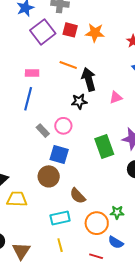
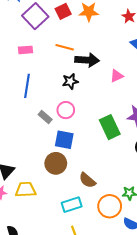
red square: (70, 30) -> (63, 11), turned -35
pink rectangle: (32, 73) -> (26, 50), moved
black arrow: (89, 79) -> (87, 60), turned 115
black star: (79, 101) -> (70, 81), moved

